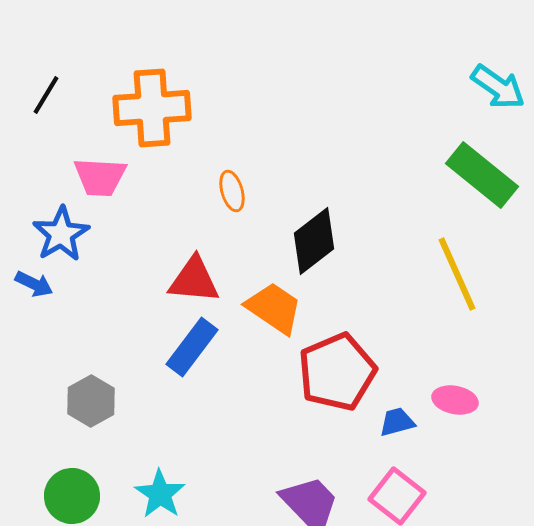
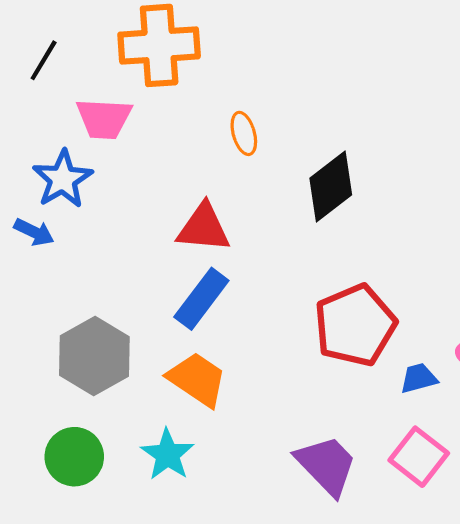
black line: (46, 95) -> (44, 60), moved
orange trapezoid: (274, 308) -> (197, 379), moved
gray hexagon: (91, 401) -> (94, 356), size x1.4

